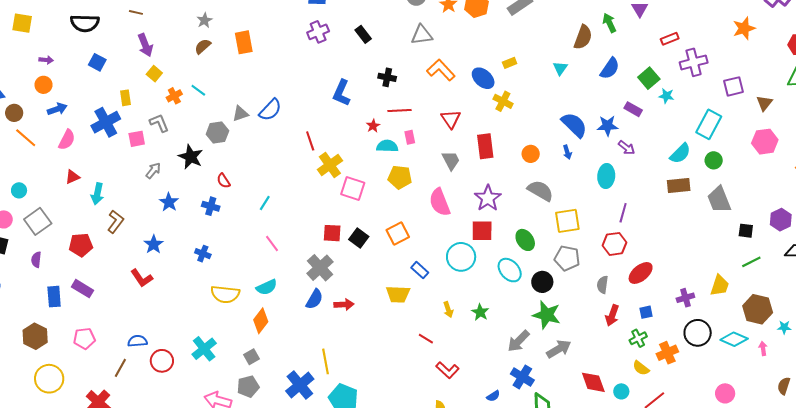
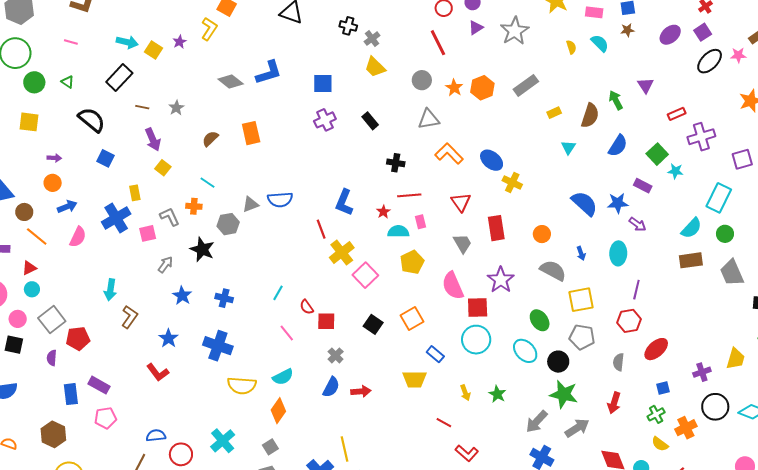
gray star: (204, 20) -> (176, 108), moved
black semicircle: (85, 23) -> (92, 120), turned -140
yellow rectangle: (510, 63) -> (554, 113), moved
blue L-shape: (341, 93) -> (344, 202), moved
orange cross: (174, 96) -> (194, 206), moved, turned 35
blue semicircle: (270, 110) -> (280, 200), turned 45
blue arrow: (567, 152) -> (581, 253), moved
red triangle: (73, 177) -> (29, 268), moved
yellow pentagon: (400, 177) -> (412, 262), turned -30
red semicircle: (224, 181) -> (307, 307), moved
pink square: (353, 189) -> (365, 275), turned 30
red square: (482, 231) -> (478, 308), moved
red square: (332, 233) -> (326, 321), moved
red pentagon: (81, 245) -> (78, 339), moved
blue cross: (203, 254) -> (218, 346), size x1.8
gray cross: (320, 268) -> (336, 355), size x0.6
red arrow: (612, 315) -> (614, 403), moved
pink pentagon: (84, 338) -> (105, 418), moved

